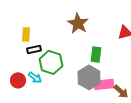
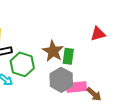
brown star: (78, 23) -> (53, 51), moved

